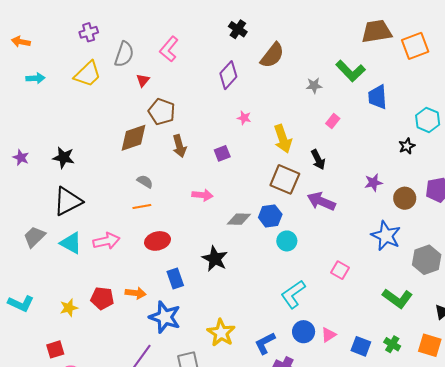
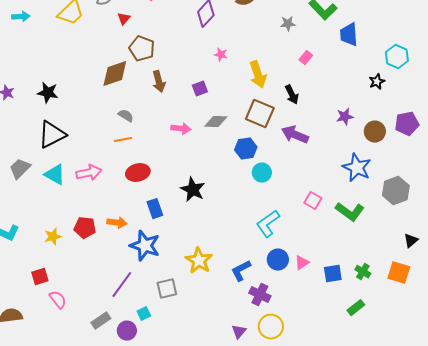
gray diamond: (239, 219) -> (216, 122), moved
green L-shape: (397, 298) -> (350, 212), moved
blue square: (361, 346) -> (333, 274), turned -30

